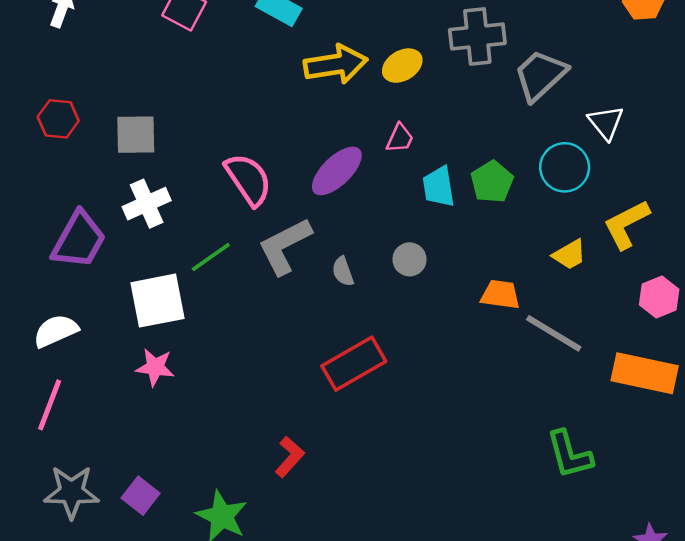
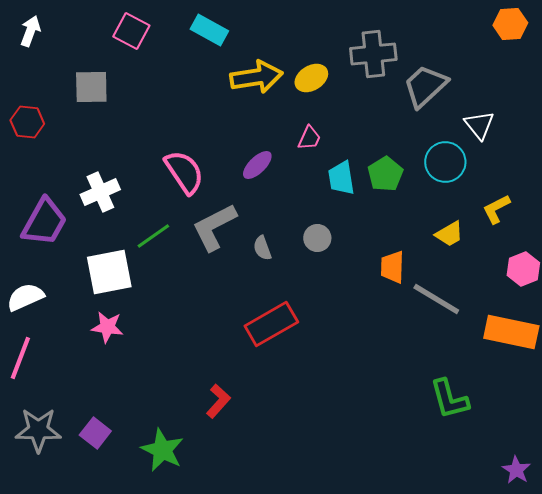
gray square: (136, 135) -> (91, 87), moved
purple ellipse: (337, 171) -> (257, 165), size x0.7
yellow L-shape: (626, 224) -> (496, 209), size x0.7
orange trapezoid: (500, 295) -> (392, 267), turned -96

